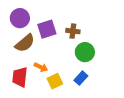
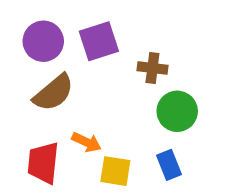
purple square: (47, 29) -> (99, 41), moved
blue rectangle: (81, 78) -> (169, 165), turned -64
yellow square: (55, 81) -> (115, 171), turned 35

